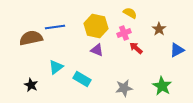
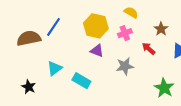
blue line: (55, 27) -> (53, 27), turned -48
red arrow: (136, 48) -> (149, 49), moved
gray star: (124, 88) -> (125, 66), moved

